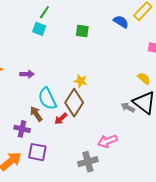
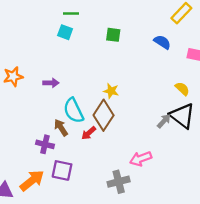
green line: (44, 12) -> (71, 13), turned 56
blue semicircle: (121, 22) -> (162, 42), moved
gray arrow: (128, 107) -> (164, 121), turned 104

